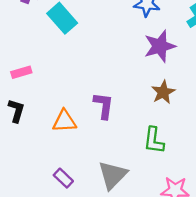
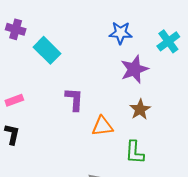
purple L-shape: (104, 106) -> (74, 99), moved
orange triangle: (64, 121) -> (102, 126), moved

